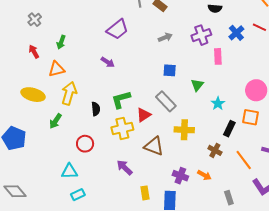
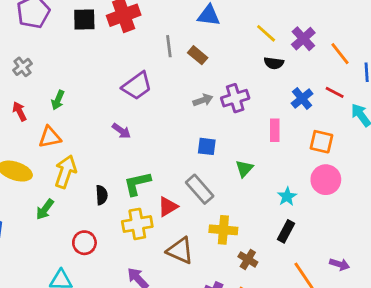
purple cross: (201, 35) -> (235, 98), moved
cyan star: (218, 103) -> (287, 197), moved
orange square: (251, 117) -> (321, 142), moved
brown cross: (215, 150) -> (248, 259), moved

